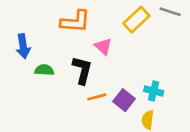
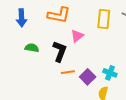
yellow rectangle: (136, 20) -> (104, 19), turned -48
blue arrow: (23, 46) -> (21, 18), moved
pink triangle: (103, 46) -> (77, 36), turned 32

